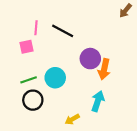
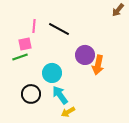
green line: (29, 80) -> (20, 57), moved
cyan arrow: (98, 101) -> (60, 95), moved, turned -54

